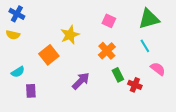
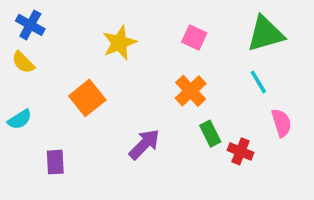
yellow semicircle: (13, 35) -> (23, 62), turned 32
yellow star: (70, 35) -> (119, 43), moved
pink semicircle: (158, 69) -> (281, 123), turned 35
cyan semicircle: (18, 72) -> (20, 119), moved

